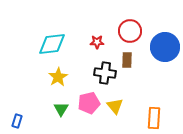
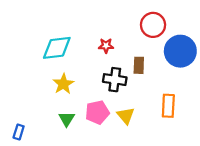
red circle: (130, 31) -> (153, 25), moved
orange rectangle: (154, 118) -> (168, 106), moved

